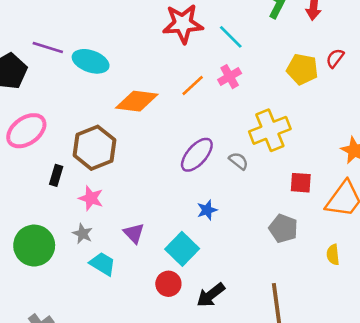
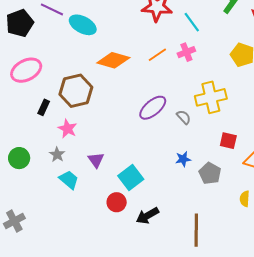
blue star: (207, 210) -> (183, 159), moved
green circle: (34, 246) -> (19, 158), size x0.7

